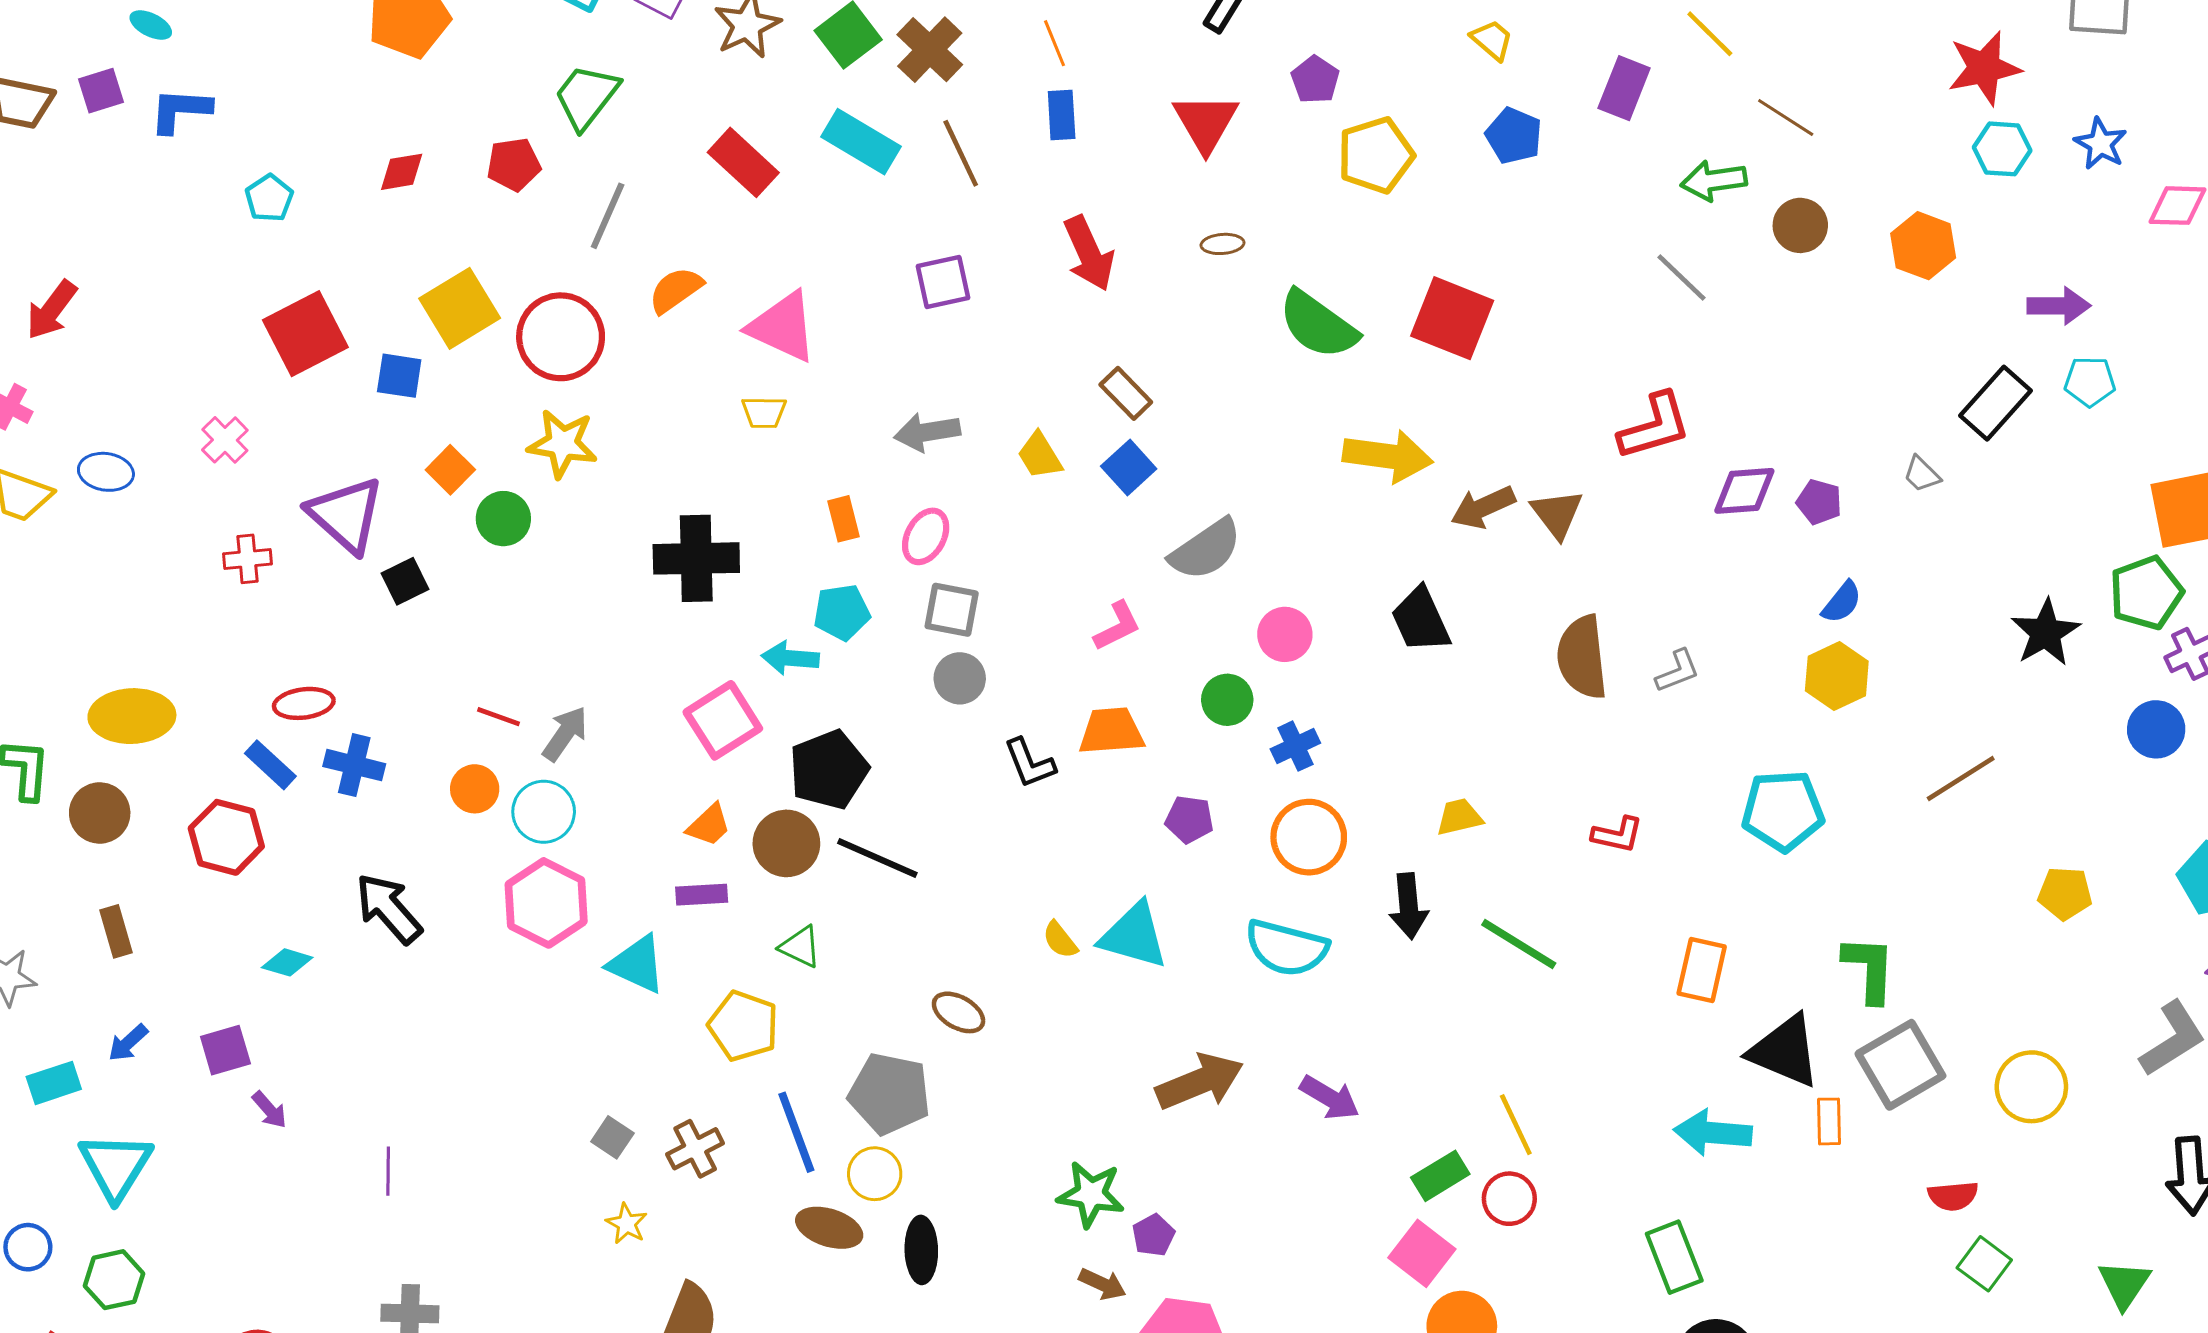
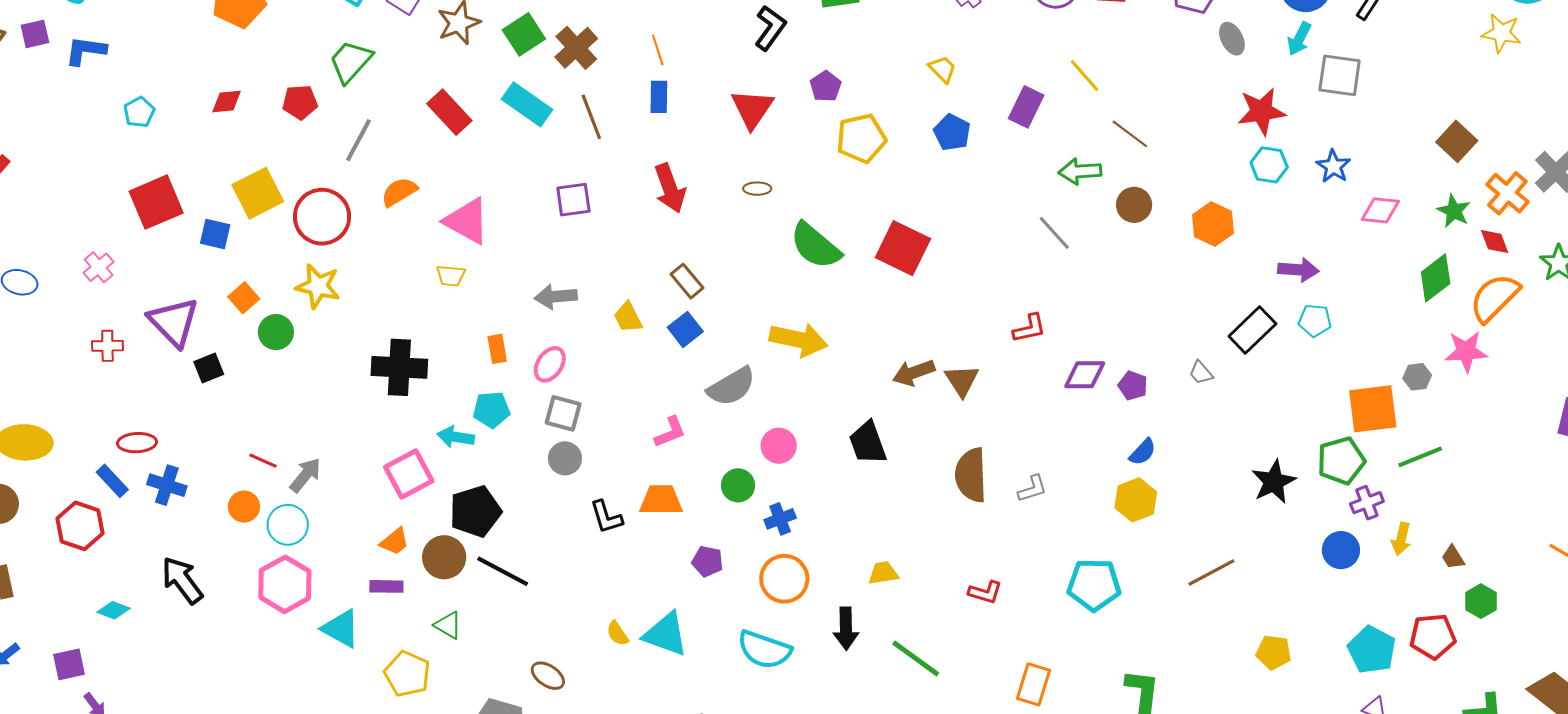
red L-shape: (1655, 426) -> (1029, 328), size x0.7
yellow arrow: (1388, 456) -> (799, 340), moved

